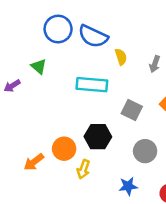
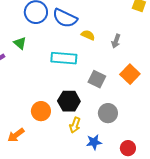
yellow semicircle: (121, 57) -> (88, 35), turned -48
orange arrow: (34, 162) -> (16, 135), moved
yellow arrow: (83, 169) -> (75, 125), moved

